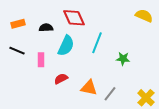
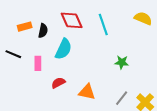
orange rectangle: (18, 24) -> (25, 27), moved
black semicircle: (46, 28) -> (43, 31), turned 104
cyan line: (97, 43) -> (103, 25), moved, turned -40
gray line: (110, 94) -> (122, 98), moved

